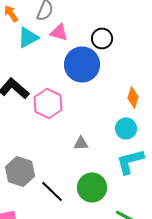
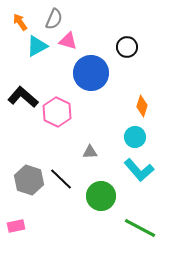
black circle: (102, 38) -> (127, 47), moved
cyan L-shape: (130, 161) -> (139, 170), turned -116
black line: (52, 191) -> (61, 179), moved

